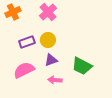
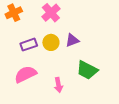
purple triangle: (51, 60) -> (72, 40), moved
pink arrow: (55, 80) -> (58, 85), turned -104

